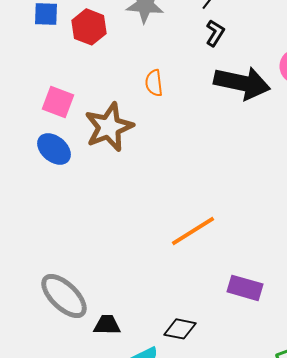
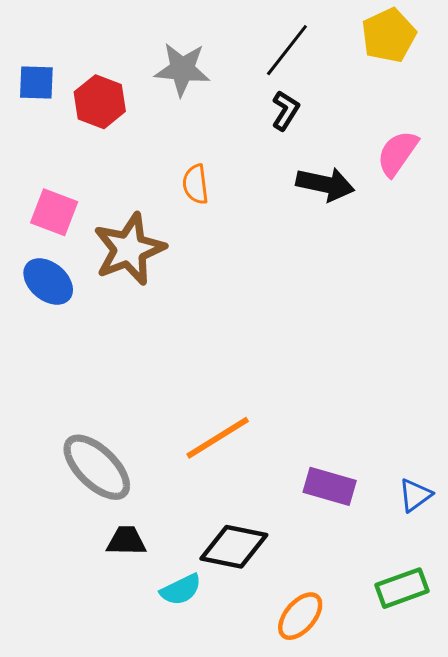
black arrow: (242, 83) -> (325, 184), size x0.7
orange line: (193, 231) -> (218, 438), moved
gray ellipse: (64, 296) -> (97, 467), moved
black diamond: (180, 329) -> (234, 547), size x1.4

